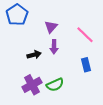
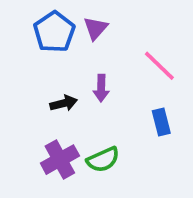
blue pentagon: (17, 15) -> (54, 32), moved
purple triangle: (51, 27) -> (96, 28), moved

